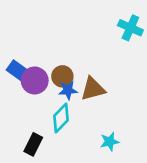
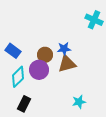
purple circle: (35, 81) -> (39, 70), moved
blue star: (68, 90) -> (64, 49), moved
cyan diamond: (61, 118) -> (18, 77), moved

